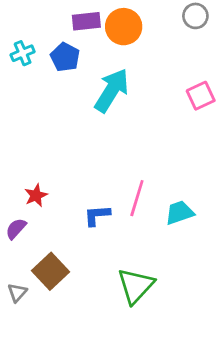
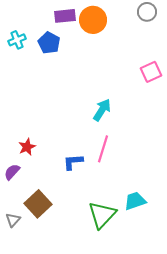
cyan arrow: (112, 90) -> (102, 110), moved, size x0.7
cyan trapezoid: (179, 213) -> (135, 201), moved

